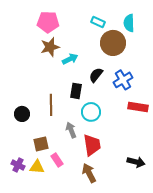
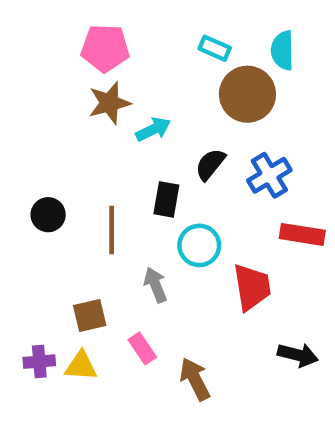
black circle: (22, 114) -> (48, 215), moved
red trapezoid: (92, 145) -> (252, 287), moved
pink rectangle: (57, 160) -> (142, 348), moved
purple cross: (18, 165) -> (39, 362), turned -32

